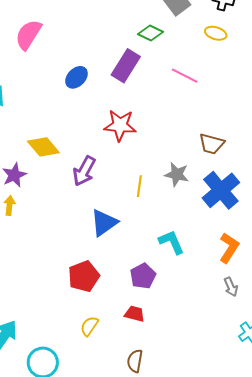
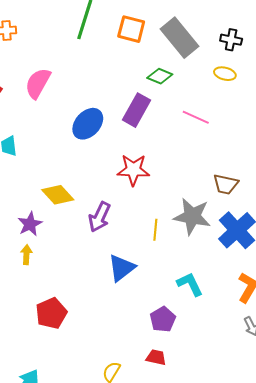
blue ellipse: (76, 77) -> (88, 124), size x1.4
gray star: (177, 174) -> (192, 216), size x1.5
red pentagon: (84, 276) -> (51, 313), moved

